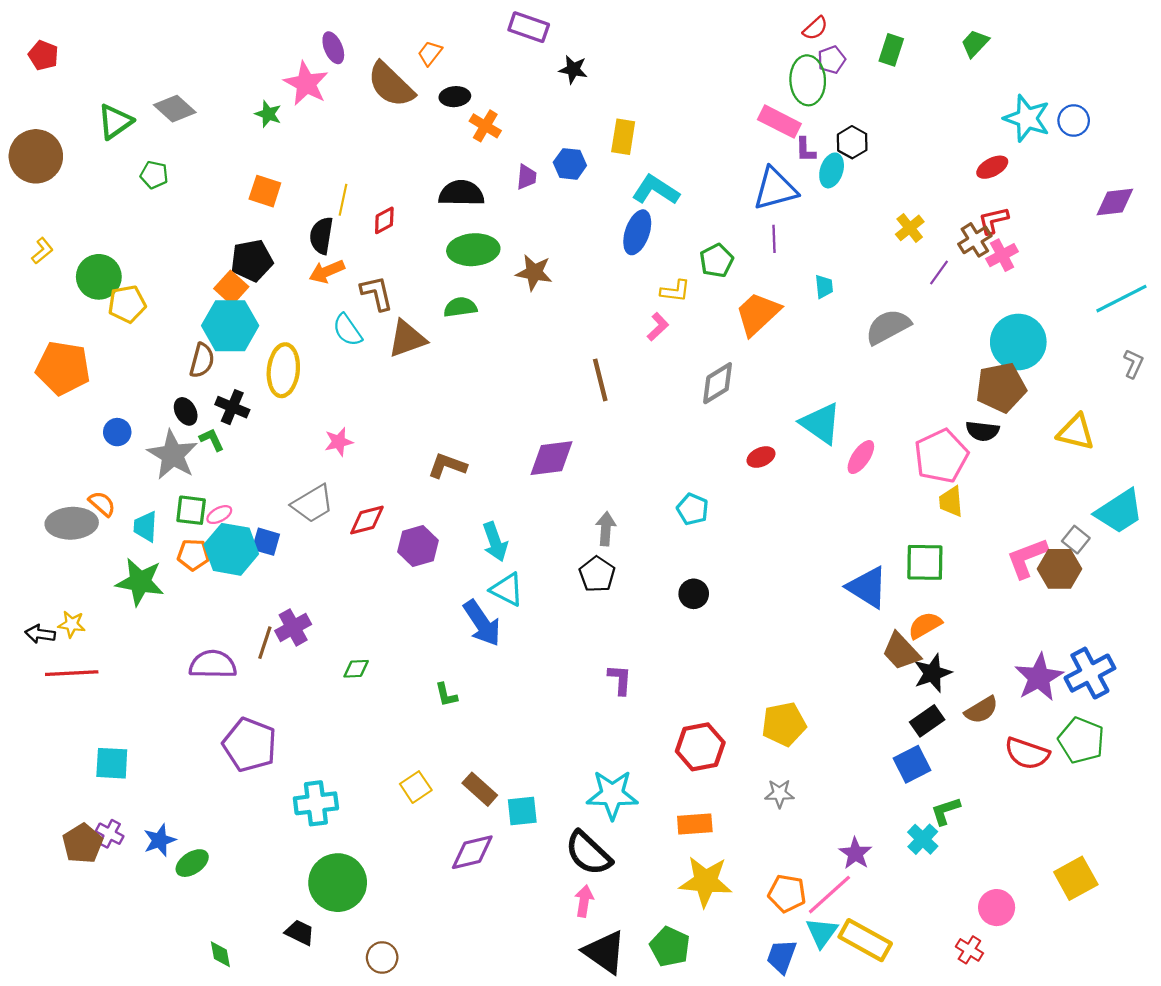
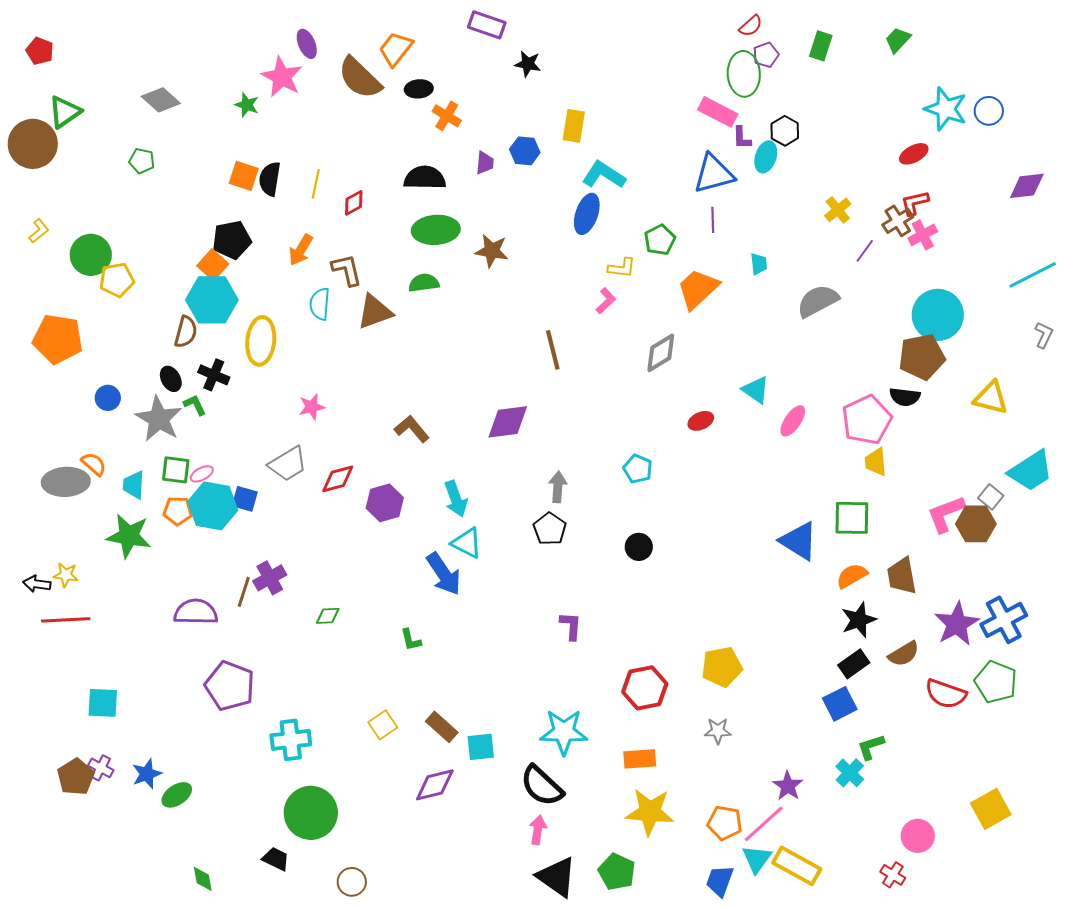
orange trapezoid: (430, 53) -> (396, 49), size x1.5
green triangle: (115, 122) -> (65, 112), moved
black semicircle: (321, 236) -> (270, 179), moved
orange arrow: (327, 271) -> (301, 250), turned -36
cyan semicircle: (347, 330) -> (320, 304), turned 40
cyan triangle: (821, 423) -> (756, 390), size x0.7
brown L-shape: (447, 466) -> (412, 429), turned 30
brown trapezoid: (901, 651) -> (902, 576), moved, turned 33

